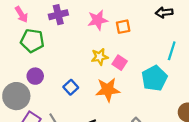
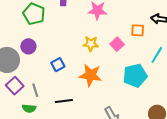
orange square: (123, 27) -> (138, 30), moved
pink square: (120, 63) -> (117, 44), moved

